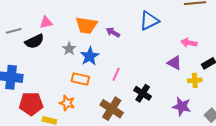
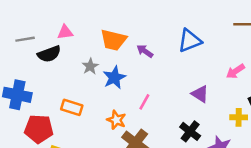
pink arrow: (189, 43) -> (235, 71), turned -49
purple triangle: (174, 63) -> (200, 94), moved
orange rectangle: (80, 79) -> (72, 107), moved
black cross: (143, 93) -> (190, 131), moved
orange star: (67, 103) -> (116, 120), moved

